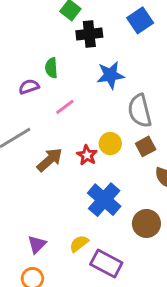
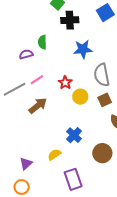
pink line: (65, 107) -> (37, 80), moved
red star: (87, 155) -> (65, 83), moved
blue cross: (104, 200) -> (74, 135), size x0.7
yellow semicircle: (79, 244) -> (54, 155), moved
purple rectangle: (106, 263) -> (73, 179), turned 40

